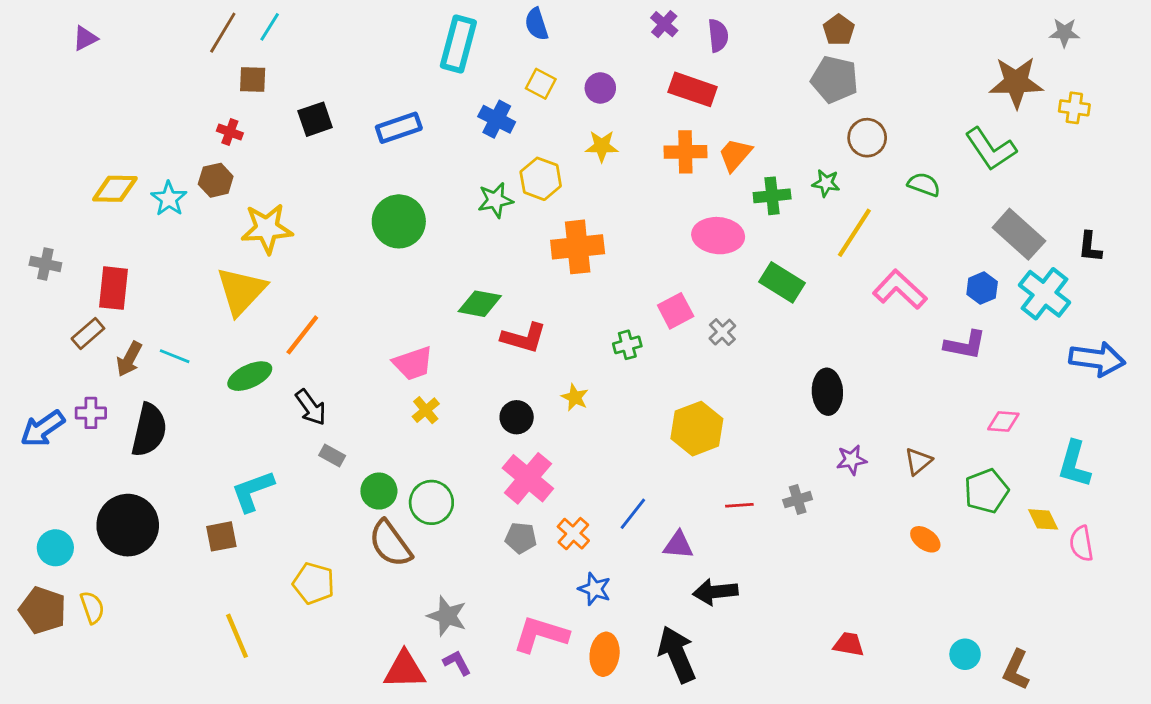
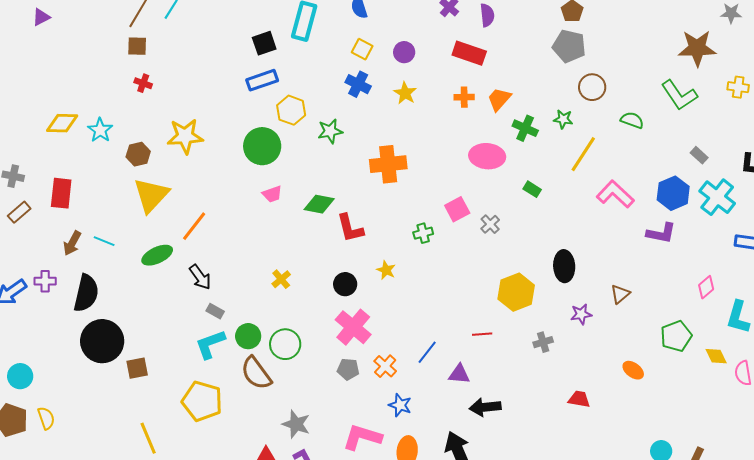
brown square: (253, 79) -> (137, 46), moved
yellow cross: (1074, 108) -> (738, 87), moved
black square: (315, 119) -> (264, 43), moved
blue cross: (497, 119) -> (358, 84), moved
yellow star: (602, 146) -> (405, 93), turned 30
orange cross: (685, 152) -> (464, 97), size x0.7
yellow hexagon: (541, 179) -> (291, 110), moved
brown hexagon: (216, 180) -> (138, 154), moved
green cross: (772, 196) -> (525, 128), turned 30
yellow star: (267, 228) -> (185, 136), moved
gray rectangle: (1019, 234) -> (699, 155), size x0.5
green rectangle: (782, 282) -> (532, 189), size x0.6
blue hexagon: (982, 288) -> (673, 193), size x1.5
brown rectangle: (88, 334) -> (19, 212), moved
red L-shape: (524, 338) -> (350, 228), turned 60
pink trapezoid: (413, 363) -> (272, 194), moved, size x0.7
pink diamond: (1003, 421) -> (706, 287), moved, turned -45
yellow hexagon: (697, 429) -> (516, 292), moved
brown triangle: (918, 461) -> (620, 294), moved
cyan L-shape: (253, 491) -> (210, 344), moved
red line: (739, 505) -> (482, 334), moved
black circle: (128, 525) -> (102, 341), moved
yellow pentagon: (314, 583) -> (202, 401), size x1.4
red trapezoid: (849, 644) -> (579, 399), moved

